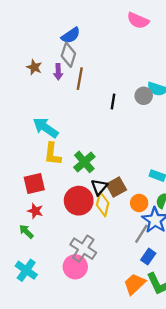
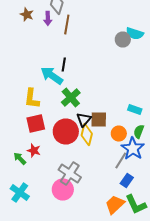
black line: (113, 101) -> (64, 64), moved
cyan arrow: (46, 128) -> (52, 76), moved
yellow L-shape: (52, 154) -> (32, 98), moved
red square: (34, 184) -> (36, 124), moved
brown square: (116, 187) -> (99, 120), turned 30
red star: (35, 211) -> (34, 150), moved

